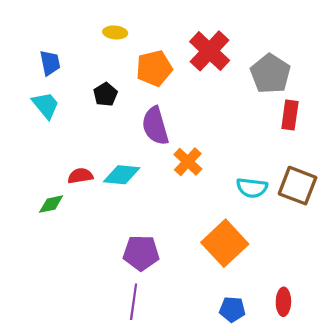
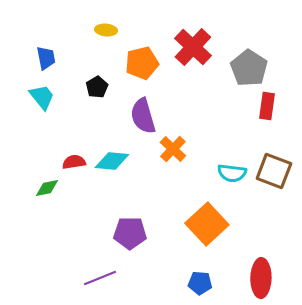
purple line: (134, 302) -> (100, 278), moved, turned 60
red ellipse: (283, 302) -> (261, 278), size x1.5
blue pentagon: (232, 309) -> (200, 283), moved

